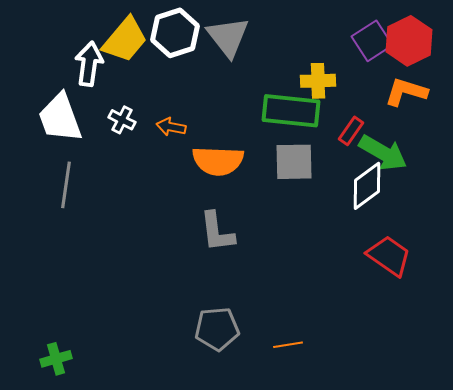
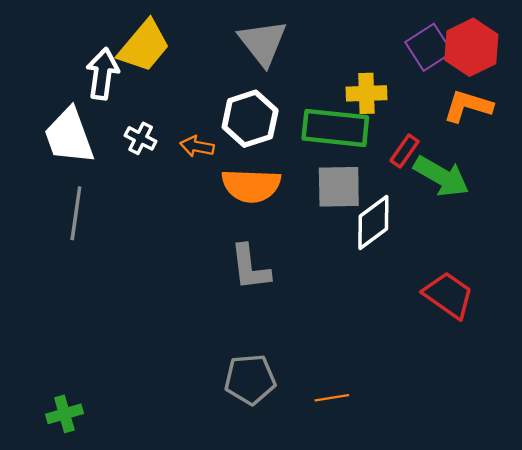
white hexagon: (175, 33) -> (250, 119), moved
white diamond: (367, 186) -> (373, 222), moved

